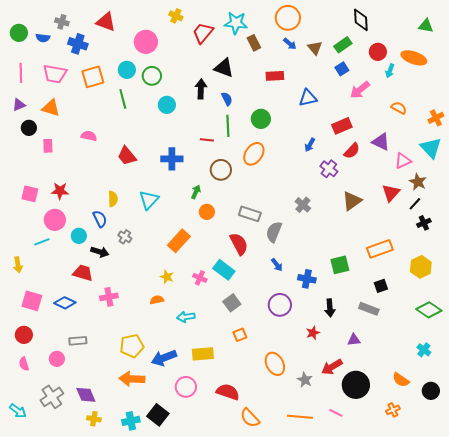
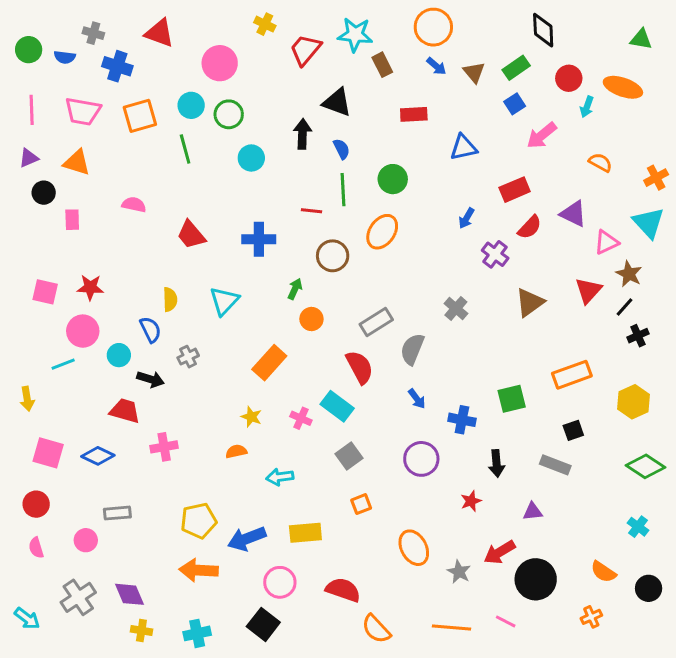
gray rectangle: (250, 214) -> (376, 322), turned -50
gray cross: (125, 237) -> (188, 357), turned 32
black square: (158, 415) -> (263, 624), moved

